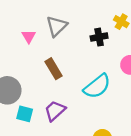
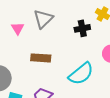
brown rectangle: (53, 69) -> (41, 58), turned -54

